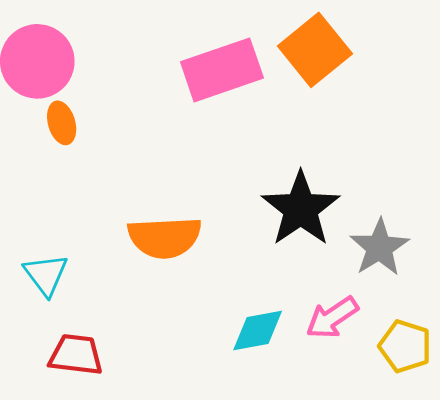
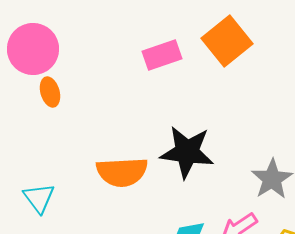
pink rectangle: (222, 70) -> (162, 55), size x0.7
black star: (301, 209) -> (187, 152), moved, turned -30

